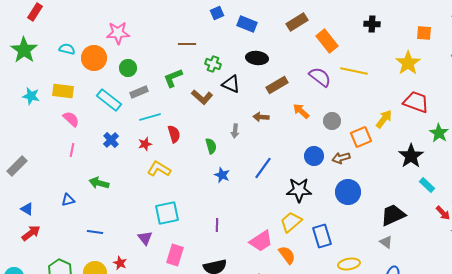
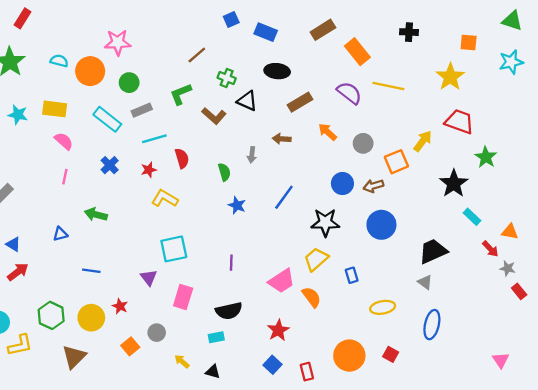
brown line: (187, 44) -> (197, 55), turned -42
blue rectangle: (322, 236) -> (352, 275), size x0.6

